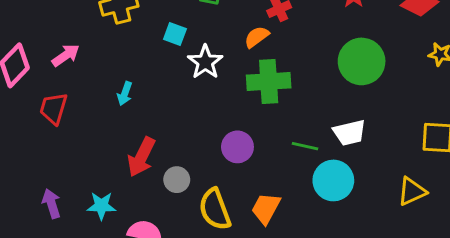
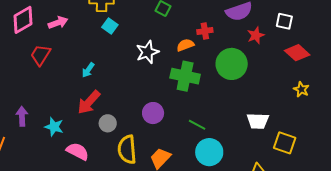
cyan square: (175, 34) -> (110, 26), moved
green circle: (362, 61) -> (232, 64), moved
cyan arrow: (125, 94) -> (88, 70), moved
white trapezoid: (349, 133) -> (258, 121), moved

